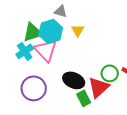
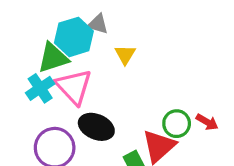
cyan hexagon: (51, 31) -> (74, 37), moved
black ellipse: (74, 80) -> (96, 127), moved

